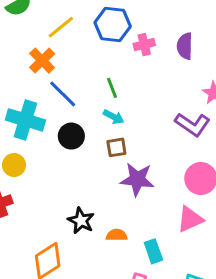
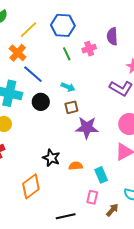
pink cross: (144, 44) -> (89, 49), moved
green line: (112, 88) -> (67, 54), moved

